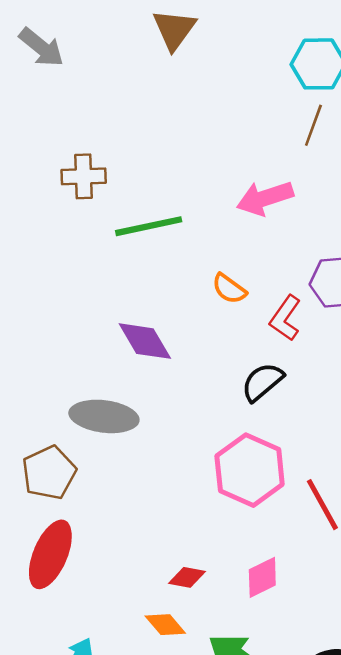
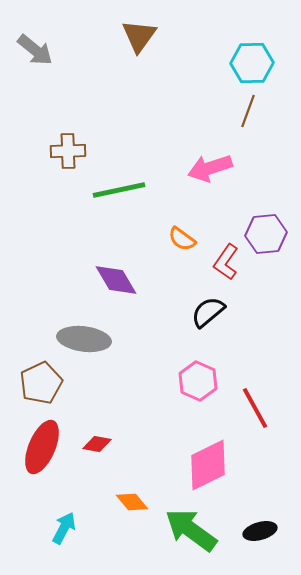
pink hexagon: (250, 470) -> (198, 381), size x0.7
red diamond: (187, 577) -> (97, 444), moved
pink diamond: (262, 577) -> (208, 465), size x1.6

